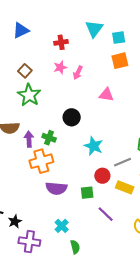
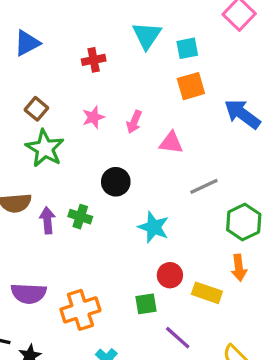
pink star: (60, 67) -> (93, 117), moved
pink arrow: (78, 73) -> (134, 122), moved
orange cross: (41, 161) -> (80, 310), moved
gray line: (122, 162) -> (204, 186), moved
purple semicircle: (56, 188) -> (29, 293), moved

